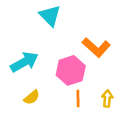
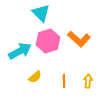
pink hexagon: (71, 70) -> (48, 41), moved
yellow semicircle: (32, 97) -> (35, 77), moved

